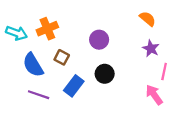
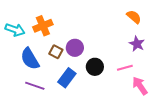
purple circle: (99, 40) -> (75, 48), moved
pink line: (164, 72) -> (125, 68), moved, turned 63

